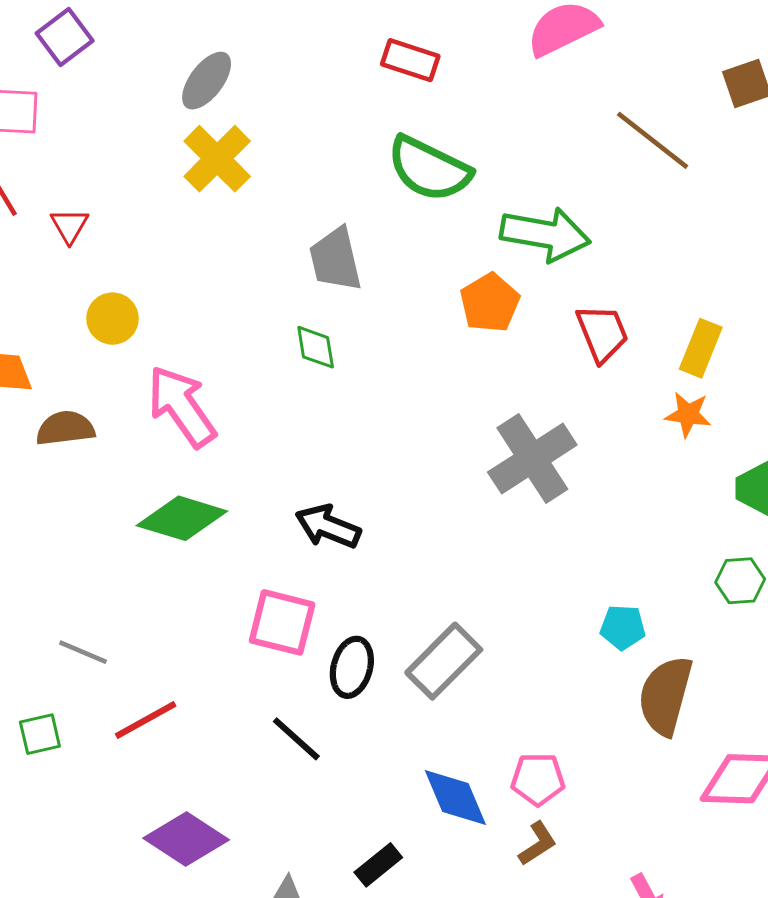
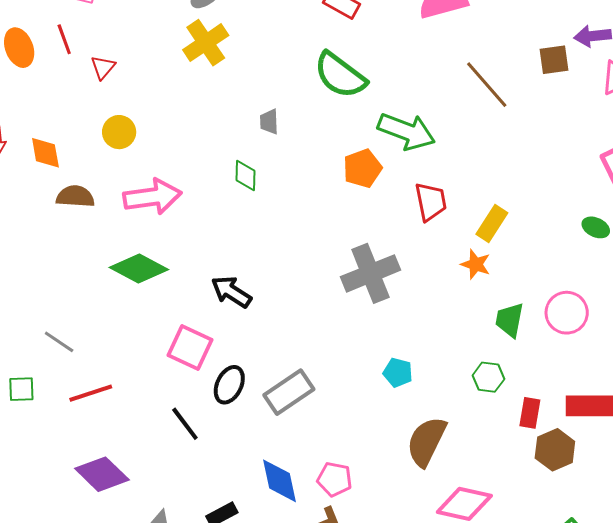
gray trapezoid: (336, 259) -> (269, 122), size x0.6
pink arrow: (182, 406) -> (152, 197), turned 106
cyan pentagon: (623, 627) -> (398, 373), moved

